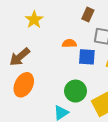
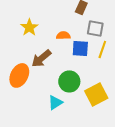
yellow star: (34, 20) -> (29, 27), moved
brown arrow: (20, 57) -> (41, 58), moved

